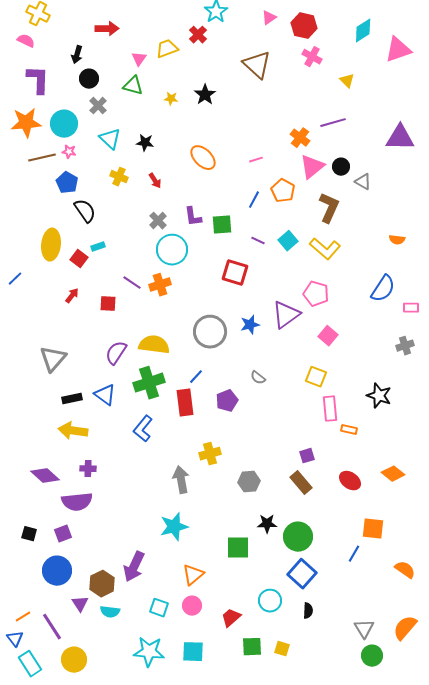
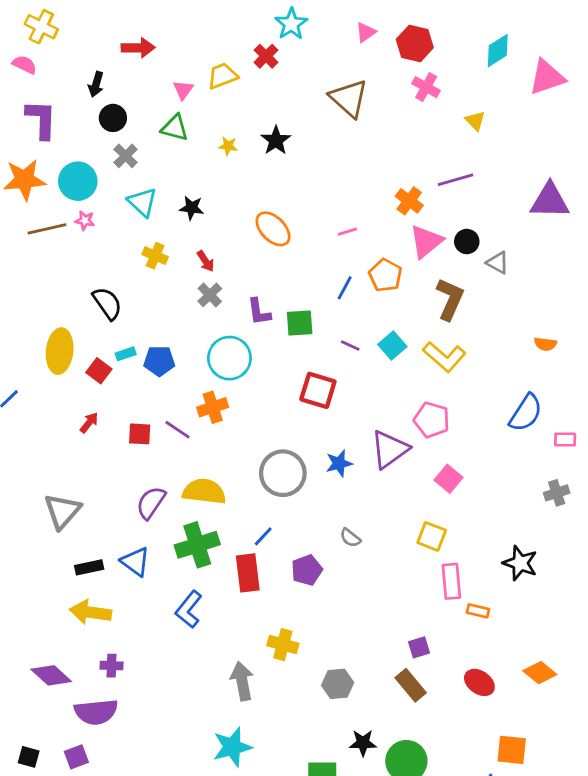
blue pentagon: (67, 183) -> (159, 361), moved, turned -30
gray cross: (158, 221) -> (210, 295), moved
purple line: (132, 283) -> (178, 430), moved
yellow cross: (210, 454) -> (283, 645), turned 30

